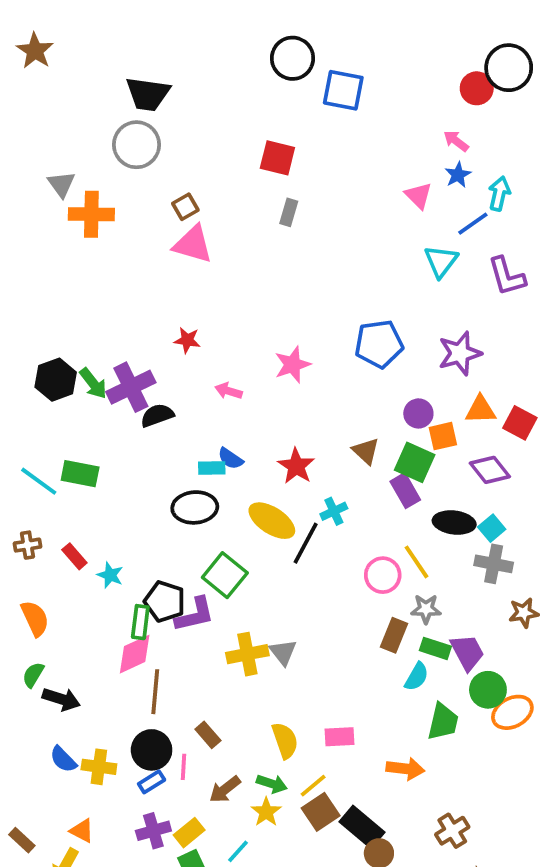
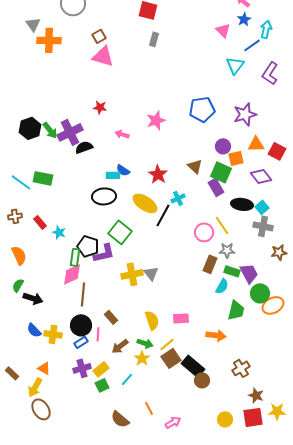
purple L-shape: (507, 276) -> (270, 73), turned 50

